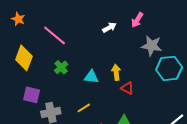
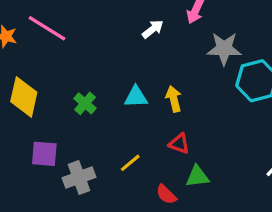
pink line: (55, 35) -> (47, 28), moved
cyan triangle: (91, 77) -> (136, 97), moved
red triangle: (127, 88) -> (179, 144), moved

